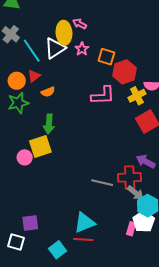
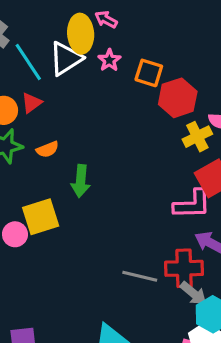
orange semicircle: (48, 92) -> (47, 149), moved
pink L-shape: (103, 95) -> (192, 204), moved
green arrow: (49, 124) -> (81, 181), moved

